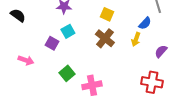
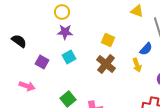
yellow arrow: (136, 39) -> (137, 65), turned -40
purple square: (52, 43) -> (42, 62), moved

